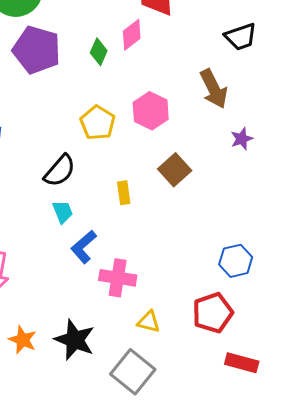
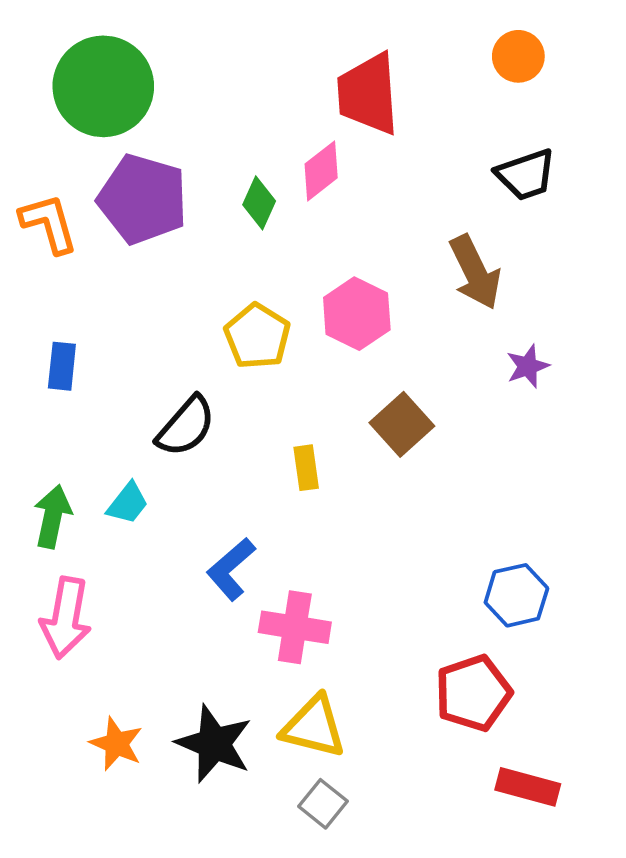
cyan trapezoid: (63, 212) -> (128, 503), moved, turned 60
yellow triangle: (149, 322) -> (314, 727), moved, size x1.5
gray square: (133, 372) -> (323, 804), size x0.6

